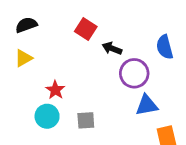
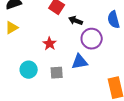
red star: (55, 90) -> (50, 44), moved
blue triangle: (147, 105) -> (80, 62), moved

